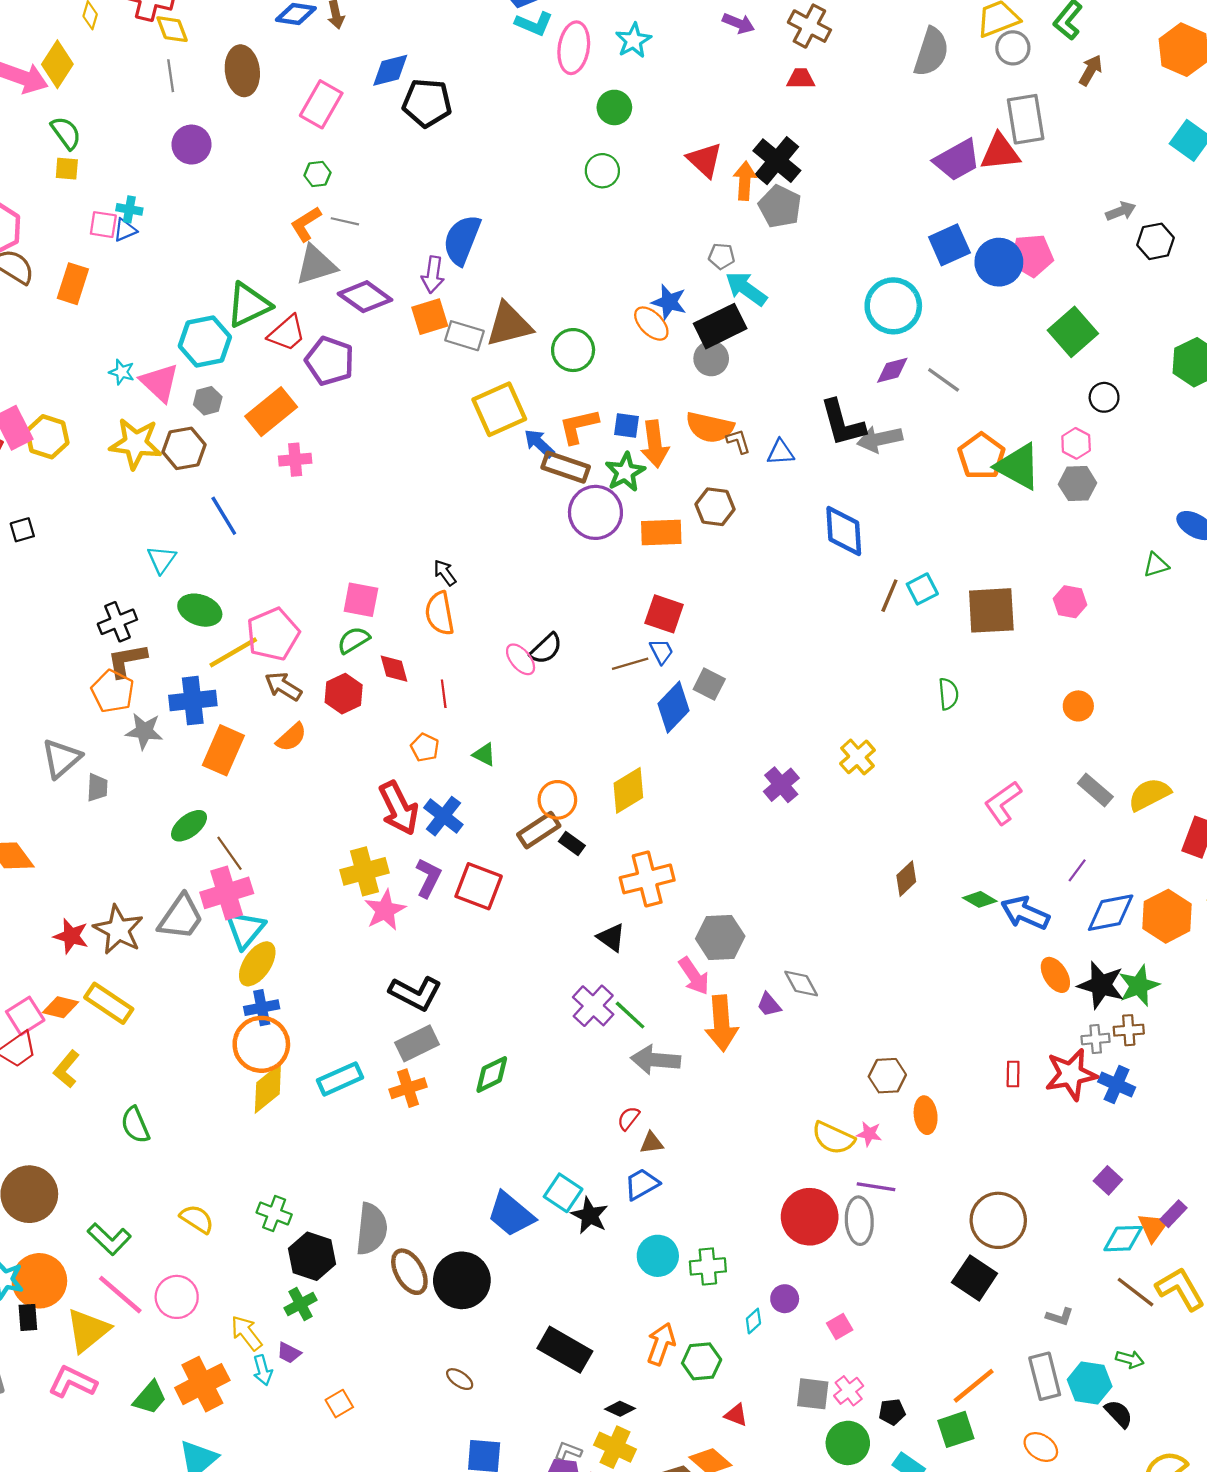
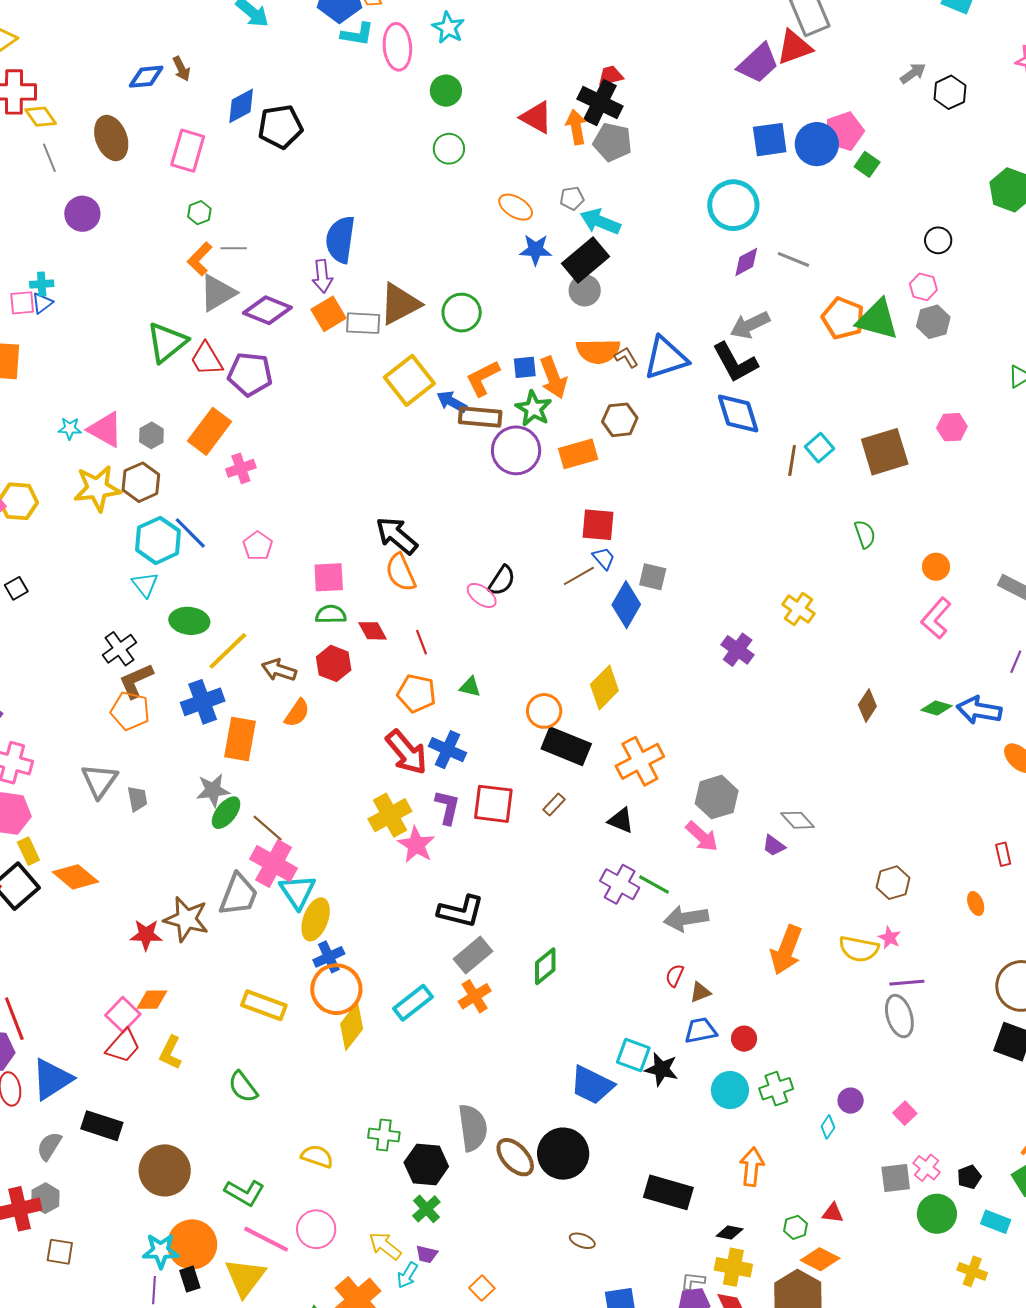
red trapezoid: (801, 79) -> (610, 76), moved
blue square: (949, 245) -> (770, 140), turned 30
orange ellipse: (651, 324) -> (516, 207), moved
green square: (1073, 332) -> (867, 164), moved, size x0.6
red trapezoid: (287, 333) -> (207, 359), turned 114
cyan hexagon: (205, 342) -> (158, 540), moved
black L-shape: (842, 423) -> (735, 362), moved
blue triangle: (781, 452) -> (666, 358), size x1.8
black arrow: (445, 573) -> (397, 536), size x1.8
pink pentagon: (273, 634) -> (258, 546), moved, size x0.6
green semicircle: (353, 640) -> (331, 614), turned 44
orange circle: (1078, 706) -> (936, 567), moved
gray star: (144, 731) -> (213, 790), moved
orange pentagon: (425, 747) -> (416, 693), size x1.5
brown rectangle: (539, 830) -> (554, 804), moved, size x0.6
black rectangle: (572, 844) -> (566, 746), size x2.0
pink cross: (227, 893) -> (274, 864), turned -30
yellow rectangle: (109, 1003) -> (264, 1005), moved
orange arrow: (721, 1023) -> (786, 950), moved, turned 39
orange ellipse: (926, 1115) -> (976, 903), moved, size x0.7
pink star: (869, 1134) -> (890, 938), turned 30
blue trapezoid: (642, 1184) -> (701, 1031), turned 32
red circle: (810, 1217) -> (744, 1039), moved, size x0.5
green hexagon: (702, 1361) -> (795, 1227), moved, size x0.7
cyan arrow: (263, 1370) -> (407, 1275), turned 60

